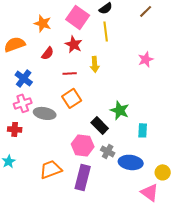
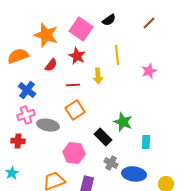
orange star: (43, 23) -> (46, 35), size x1.4
yellow line: (106, 31) -> (117, 55), moved
pink hexagon: (83, 145) -> (74, 153), moved

